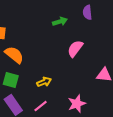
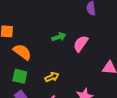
green arrow: (60, 22) -> (59, 37), moved

